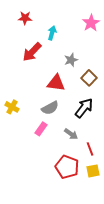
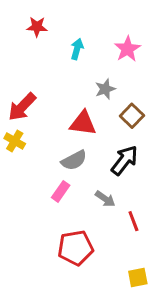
pink star: (91, 23) -> (127, 49), moved
red arrow: (32, 52) -> (22, 107), moved
yellow cross: (12, 107) -> (15, 141), moved
red pentagon: (67, 167) -> (76, 248), moved, turned -30
yellow square: (93, 171) -> (138, 278), moved

